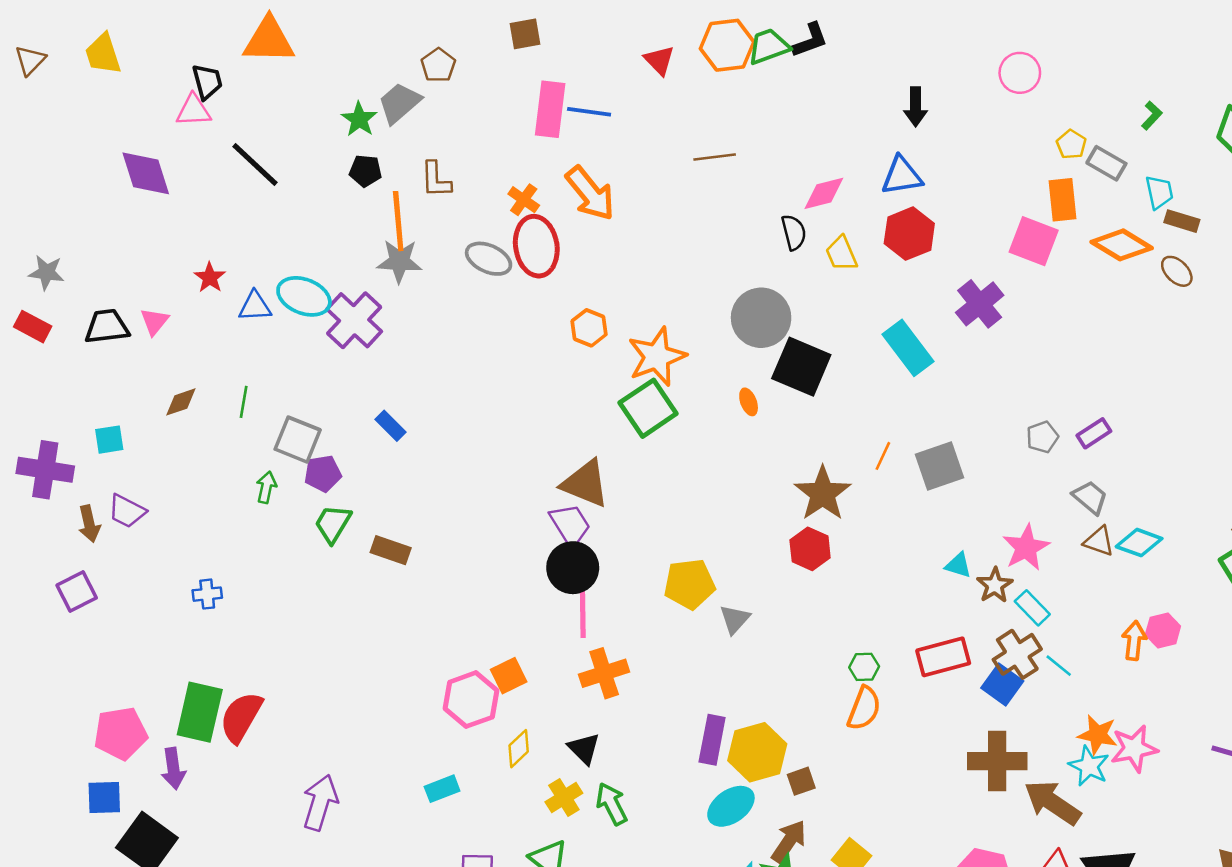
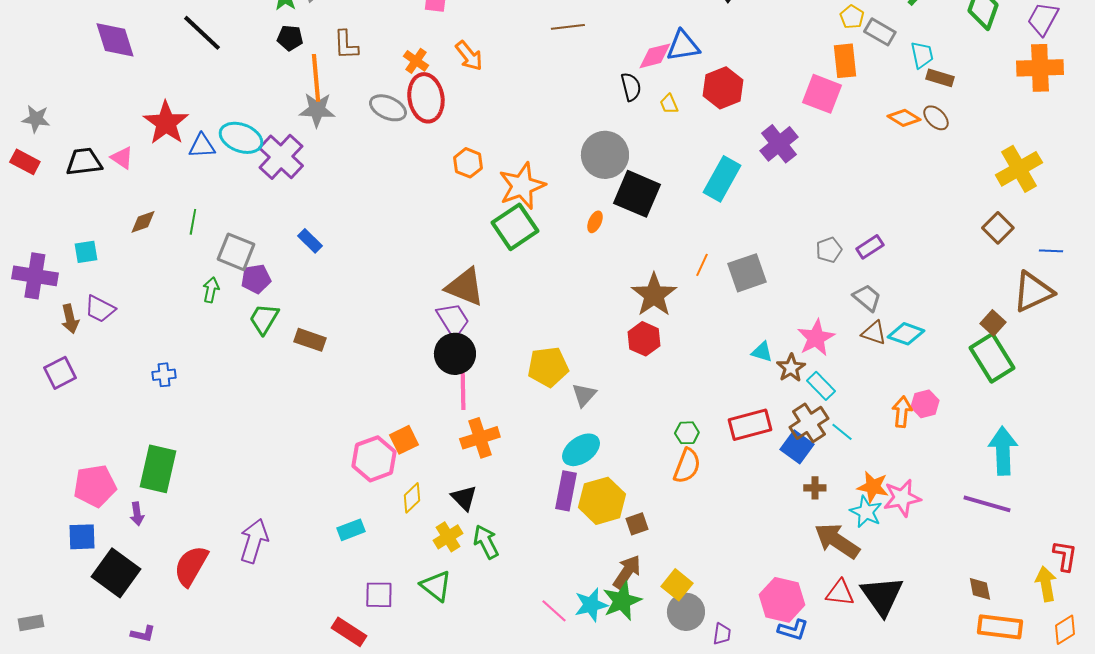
blue triangle: (902, 176) -> (683, 46), moved
orange arrow: (590, 193) -> (469, 56), size x0.7
orange diamond: (1122, 245) -> (904, 118), moved, size x0.7
yellow trapezoid: (841, 254) -> (669, 104), size x0.7
red star: (210, 278) -> (166, 123), size x1.8
pink triangle: (154, 322) -> (122, 158), turned -35
cyan rectangle: (908, 348) -> (722, 179), turned 66
orange ellipse: (749, 402) -> (595, 222), turned 45
red semicircle: (241, 717) -> (191, 566), moved
brown cross: (997, 761) -> (815, 488), moved, size x0.5
purple arrow: (173, 769) -> (137, 514), size x0.7
cyan ellipse: (731, 806) -> (581, 450), moved

